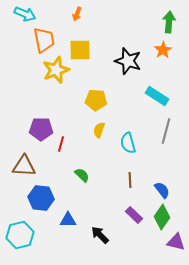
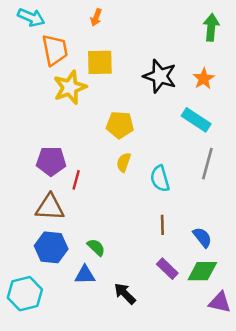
orange star: (163, 50) -> (204, 79), moved
brown triangle: (24, 166) -> (50, 207), moved
green semicircle: (82, 175) -> (96, 247), moved
green diamond: (162, 217) -> (202, 271), turned 55

